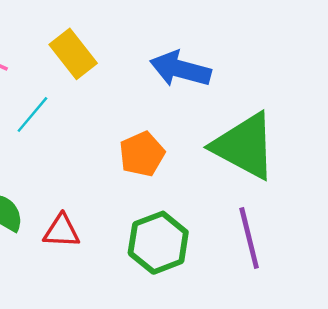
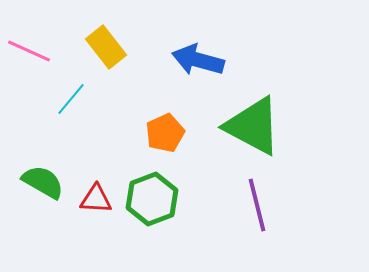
green hexagon: (158, 243) -> (152, 199), moved

